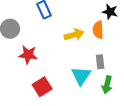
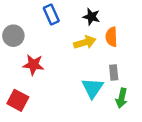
black star: (110, 12) -> (91, 17), moved
red square: (42, 87) -> (18, 100), moved, turned -30

